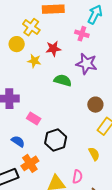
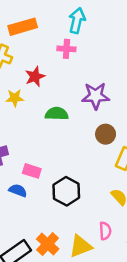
purple star: (86, 64) -> (96, 96), moved
blue semicircle: (18, 141) -> (18, 190), moved
orange cross: (30, 163) -> (48, 244), moved

